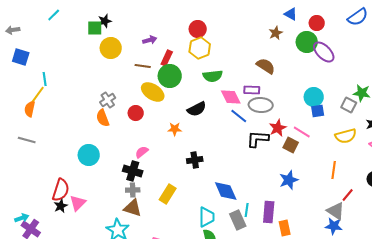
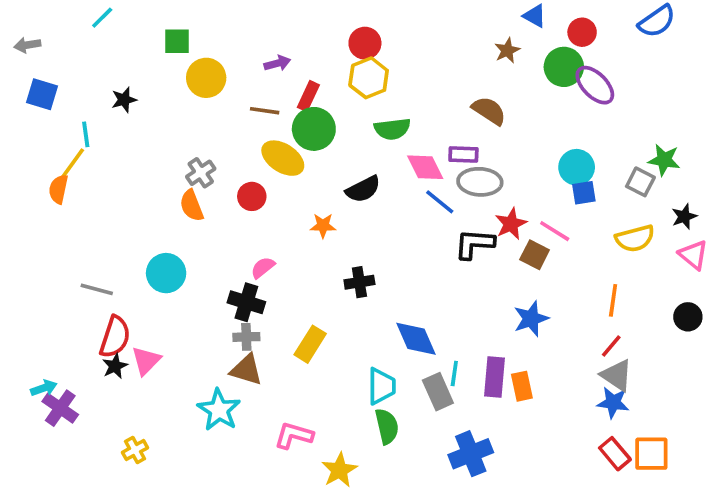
black star: (105, 21) -> (124, 100), moved
gray line: (27, 140) -> (97, 289), moved
red line: (348, 195) -> (611, 346), moved
orange rectangle: (285, 228) -> (522, 386), moved

